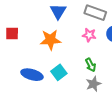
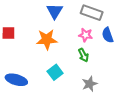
green arrow: (91, 65) -> (83, 55), moved
blue ellipse: (32, 75) -> (16, 80), moved

